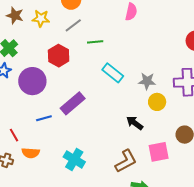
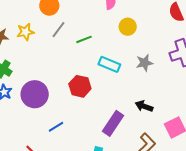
red hexagon: (59, 56) -> (80, 86), moved
yellow circle: (157, 102) -> (128, 27), moved
purple rectangle: (73, 103) -> (113, 123), moved

